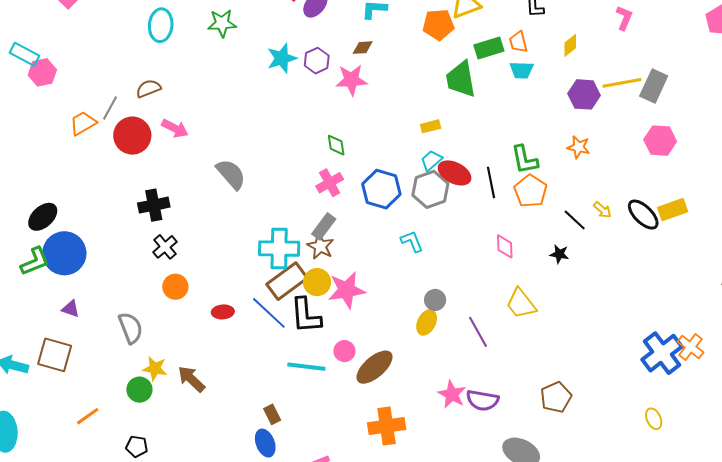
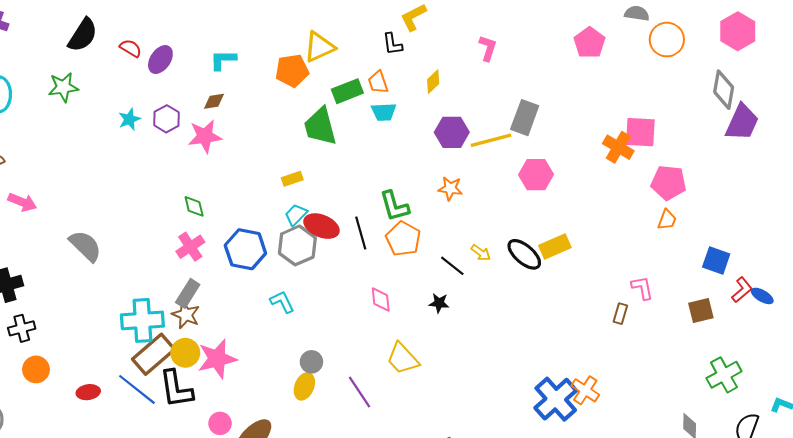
cyan star: (282, 58) -> (129, 119), size x0.7
yellow line: (622, 83) -> (491, 140), moved
black cross: (165, 247) -> (22, 328), turned 30

